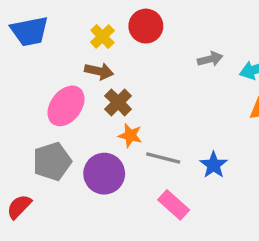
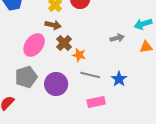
gray arrow: (210, 59) -> (117, 38), moved
orange star: (130, 135) -> (79, 55), moved
pink rectangle: (174, 205) -> (96, 102), turned -54

